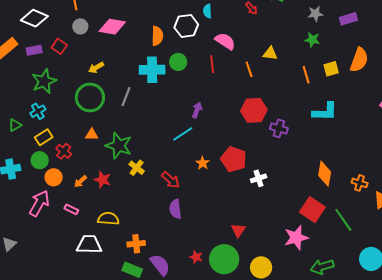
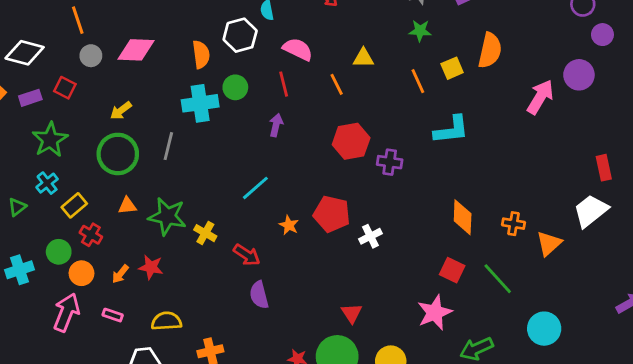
purple arrow: (197, 110) -> (276, 125), moved
yellow rectangle: (44, 137) -> (74, 205), moved
yellow cross: (137, 168) -> (205, 233), moved
red square: (312, 210) -> (452, 270), size x0.7

